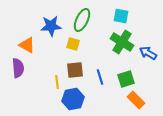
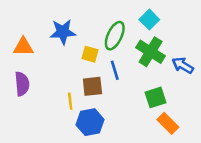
cyan square: (121, 16) -> (149, 20), turned 35
green ellipse: (82, 20) -> (115, 36), moved
orange triangle: (27, 45) -> (23, 47), moved, turned -30
blue line: (100, 77) -> (115, 70), moved

